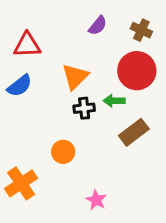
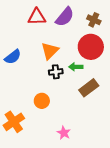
purple semicircle: (98, 26) -> (65, 17), size x1.5
red triangle: (27, 45) -> (37, 17), moved

